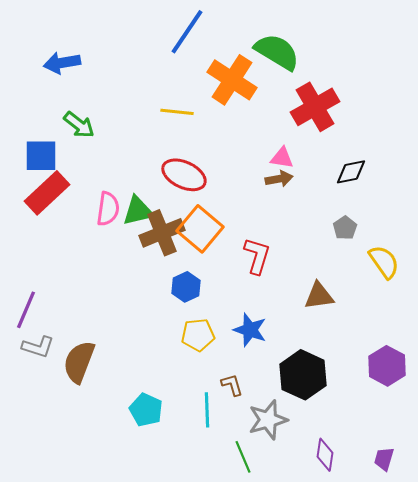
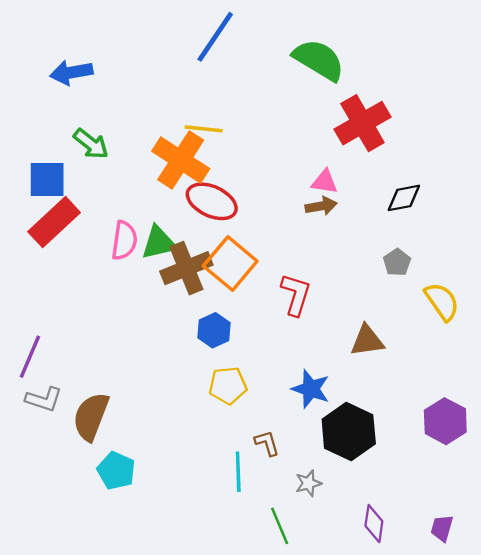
orange cross: (232, 80) -> (181, 160), moved
blue star: (250, 330) -> (311, 389), moved
cyan pentagon: (146, 410) -> (116, 471), moved
gray star: (268, 420) -> (308, 483), size x0.6

